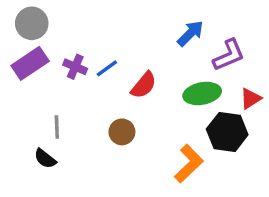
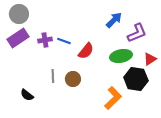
purple cross: (75, 67) -> (45, 40), turned -32
blue line: (107, 68) -> (64, 41), turned 56
gray line: (57, 127) -> (53, 76), moved

